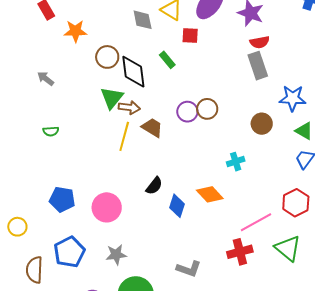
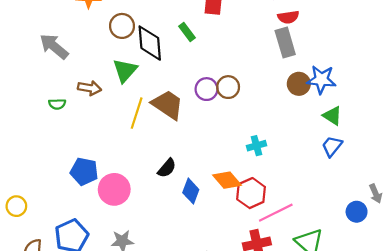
gray arrow: (46, 79) -> (54, 46), size x1.6
brown arrow: (129, 107) -> (90, 88), moved
brown circle: (262, 124) -> (299, 84), moved
brown trapezoid: (152, 128) -> (168, 105), size x1.4
blue pentagon: (62, 199) -> (84, 171), moved
red hexagon: (296, 203) -> (251, 193), moved

